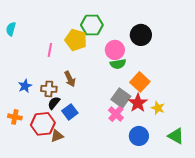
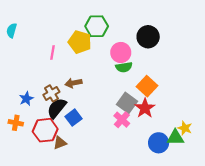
brown arrow: (70, 79) -> (73, 83), turned 105
blue star: (25, 86) -> (26, 99), moved
brown cross: (49, 89) -> (51, 93), turned -35
black semicircle: (54, 103) -> (57, 108), size x1.5
yellow star: (158, 108) -> (185, 128), moved
blue circle: (139, 136) -> (159, 143), moved
green triangle: (176, 136) -> (175, 138), moved, turned -30

